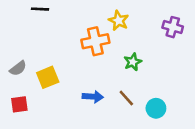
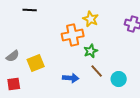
green star: (133, 62) -> (91, 51), moved
brown line: (126, 98) -> (97, 71), moved
cyan circle: (156, 108) -> (119, 79), moved

